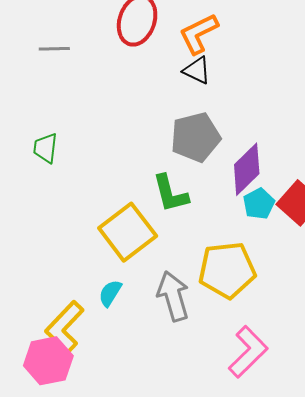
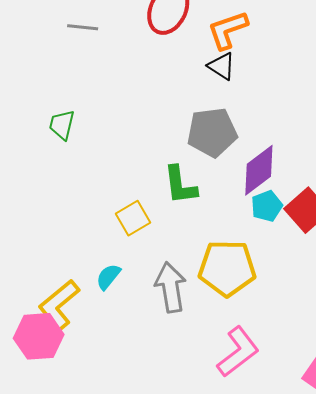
yellow square: (128, 232) -> (133, 218), size x0.6

